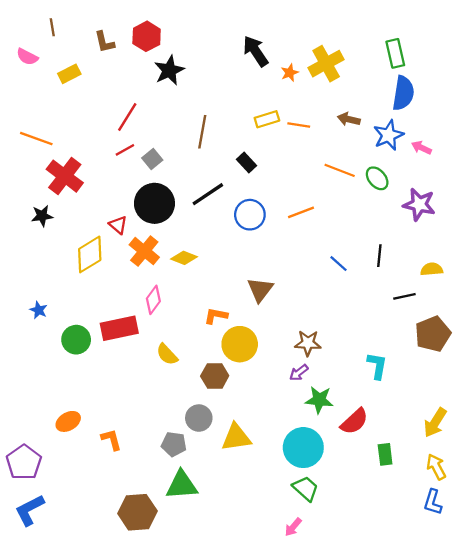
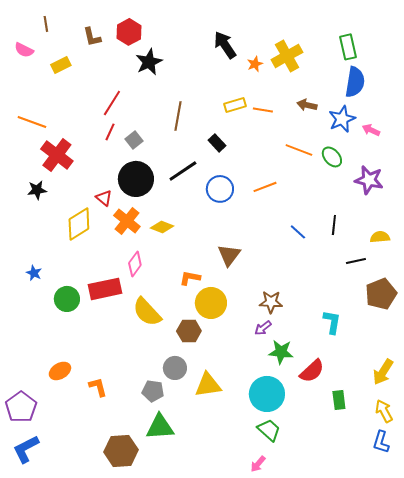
red line: (125, 150) -> (110, 132), turned -36
yellow semicircle: (167, 354) -> (147, 312), size x1.5

